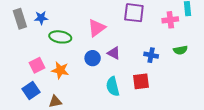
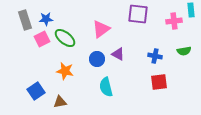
green ellipse: (60, 37) -> (65, 38), turned 30
pink square: (37, 65) -> (42, 39), moved
red square: (141, 81) -> (159, 82), moved
cyan semicircle: (113, 86) -> (106, 87), moved

